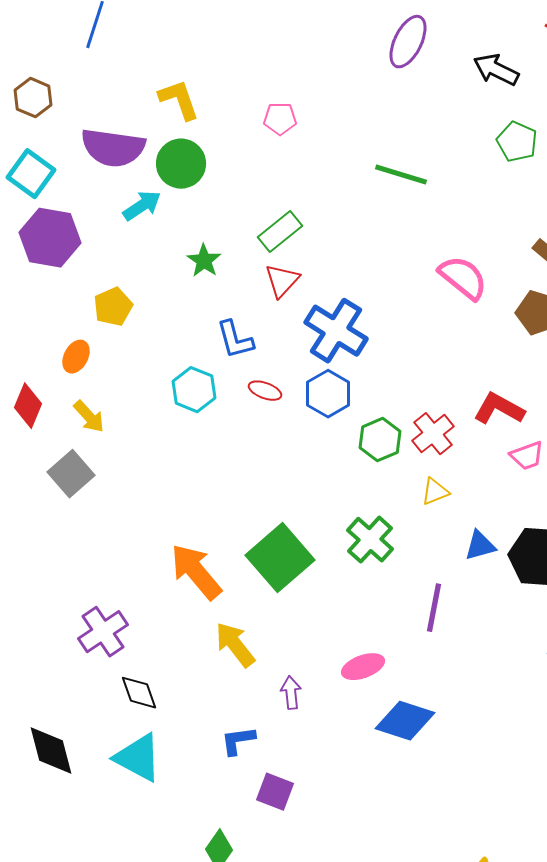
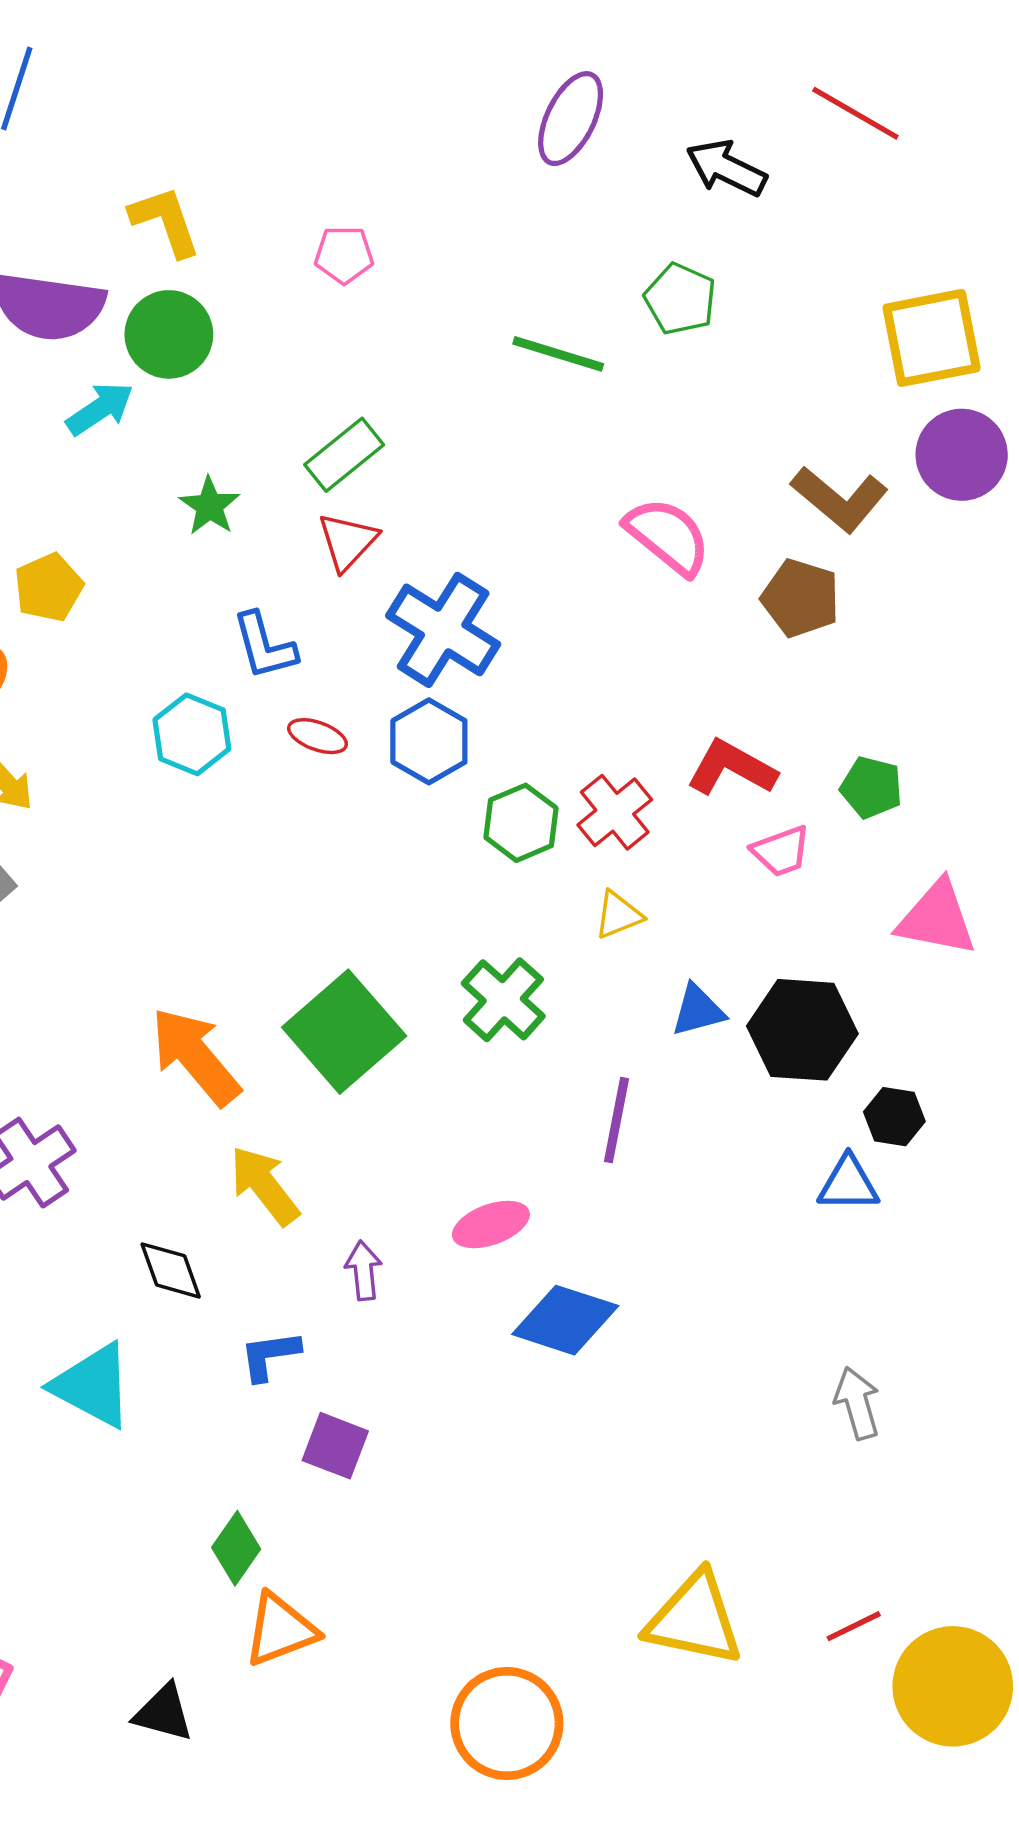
green pentagon: (517, 142) -> (680, 299), moved
black diamond: (139, 693) -> (171, 1270), moved

